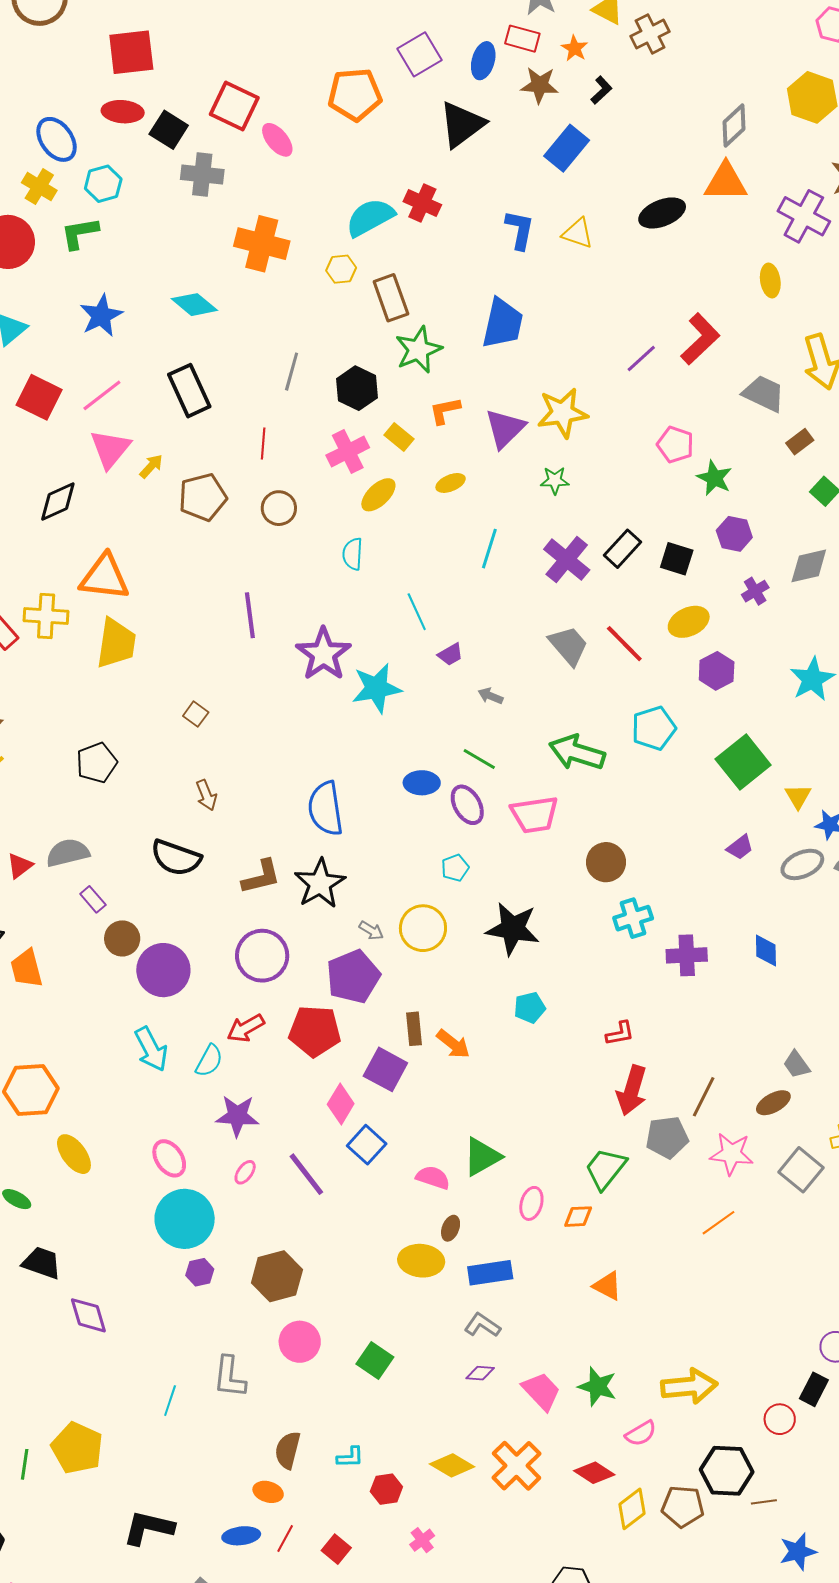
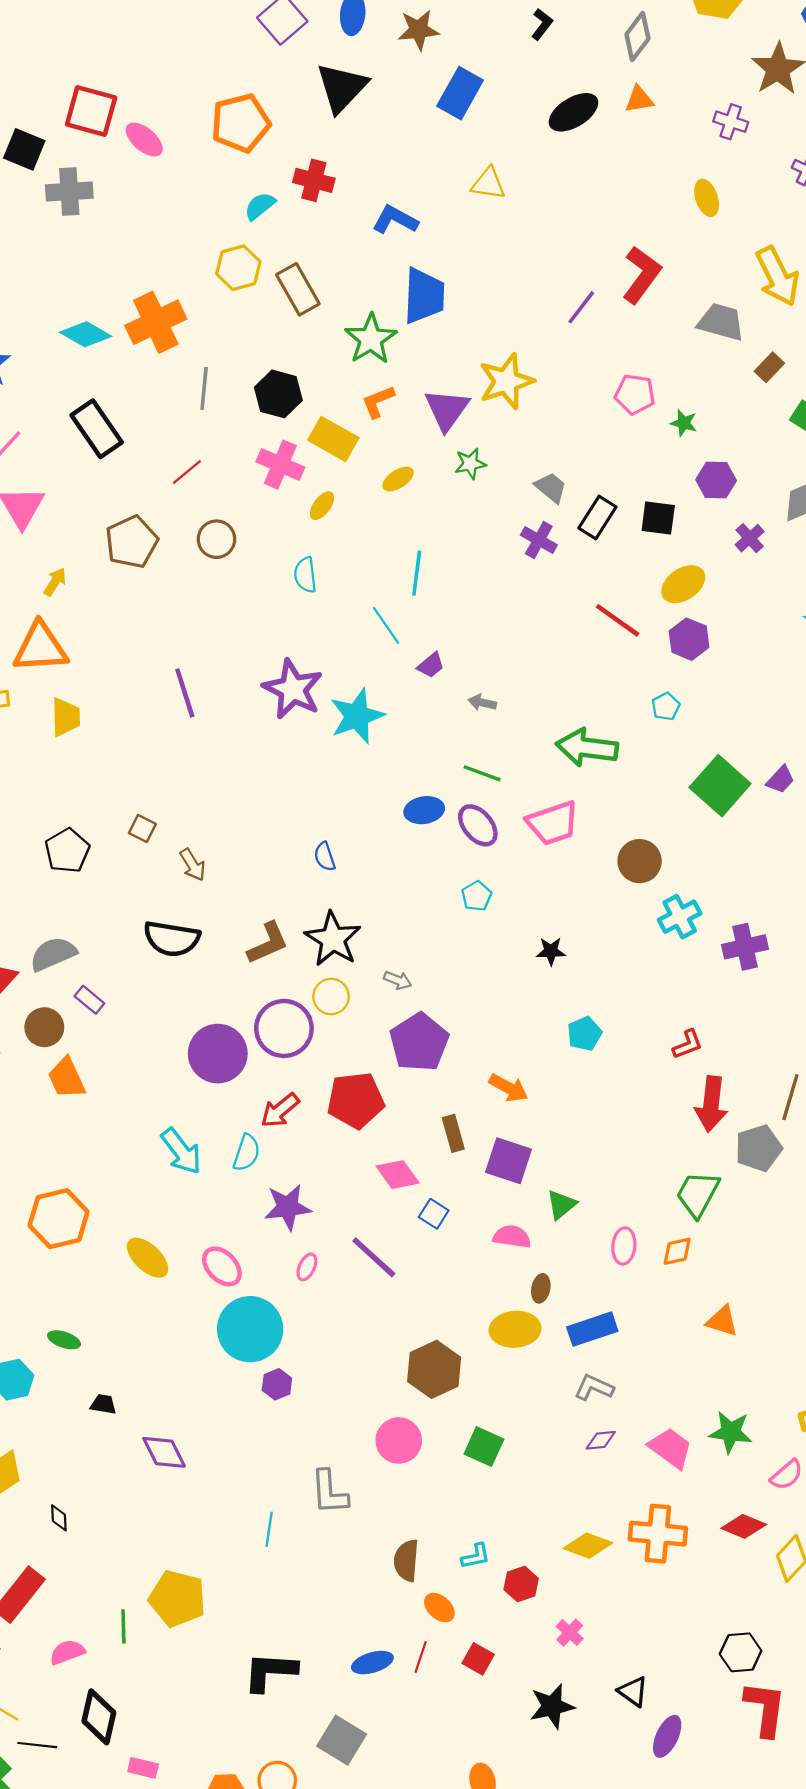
black L-shape: (601, 90) -> (542, 24), moved
orange pentagon: (355, 94) -> (241, 123), moved
orange triangle: (726, 182) -> (639, 99), size x0.6
black ellipse: (662, 213) -> (574, 112), moved
purple cross: (804, 216) -> (731, 122), size x0.6
cyan semicircle: (370, 217) -> (260, 206), size x0.6
blue L-shape: (520, 230) -> (395, 220), moved, turned -63
orange cross: (262, 244) -> (156, 322), moved, turned -30
yellow hexagon: (341, 269) -> (238, 268), size x1.4
green star: (418, 350) -> (371, 339), moved
yellow rectangle: (399, 437) -> (333, 439), size x1.5
red line: (263, 444) -> (187, 472), turned 56
pink cross: (348, 451) -> (280, 465), turned -30
yellow arrow: (151, 466) -> (55, 582), moved
green star: (714, 478) -> (684, 423), size x0.7
green star: (555, 480) -> (470, 464), moved
yellow ellipse: (378, 495) -> (322, 506), size x0.7
cyan line: (489, 549) -> (417, 573), moved
purple cross: (567, 560) -> (539, 540), size x0.7
purple line: (250, 615) -> (185, 693), moved
yellow trapezoid: (116, 643) -> (66, 717), size x0.7
gray trapezoid: (569, 646) -> (551, 488), moved, size x0.7
purple hexagon: (717, 671) -> (689, 639), moved
brown square: (196, 714) -> (142, 828), moved
cyan pentagon: (654, 728) -> (666, 706), size x0.6
green square: (743, 762) -> (720, 786), moved
blue semicircle: (326, 809) -> (325, 857), size x0.5
purple trapezoid: (740, 847) -> (780, 780), moved
yellow circle: (423, 928) -> (331, 997), moved, size x0.7
black star: (513, 929) -> (551, 951), size x0.5
brown circle: (122, 938) -> (44, 1027), moved
orange trapezoid: (26, 968) -> (67, 1078), moved
purple circle: (163, 970) -> (218, 1054), moved
purple pentagon: (353, 977) -> (419, 1042), moved
brown rectangle: (414, 1029) -> (453, 1133), moved
purple square: (385, 1069) -> (509, 1161), moved
pink diamond: (341, 1104) -> (398, 1175), turned -57
blue square: (367, 1145) -> (434, 1214), size x0.7
yellow ellipse: (74, 1154) -> (148, 1258), moved
green triangle: (482, 1157) -> (561, 1205), size x0.7
black trapezoid: (42, 1263) -> (103, 1404), size x0.6
brown hexagon: (277, 1276) -> (434, 1369), moved
orange cross: (517, 1466) -> (658, 1534), turned -30
orange ellipse: (268, 1492) -> (439, 1608), moved, turned 36

